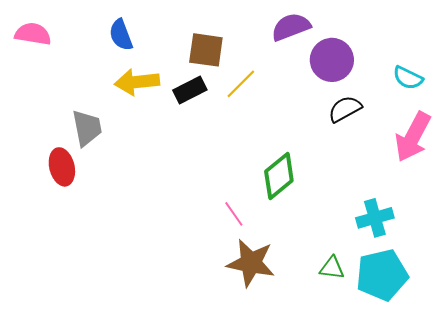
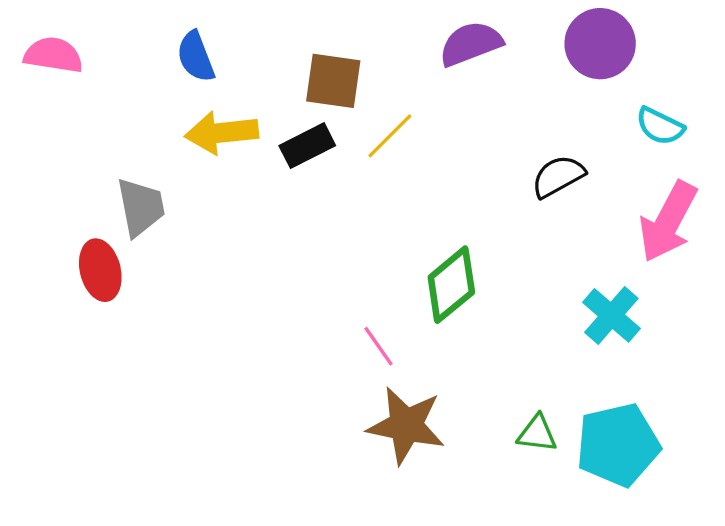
purple circle: (332, 60) -> (600, 44), moved
cyan cross: (375, 218) -> (611, 315), moved, turned -33

